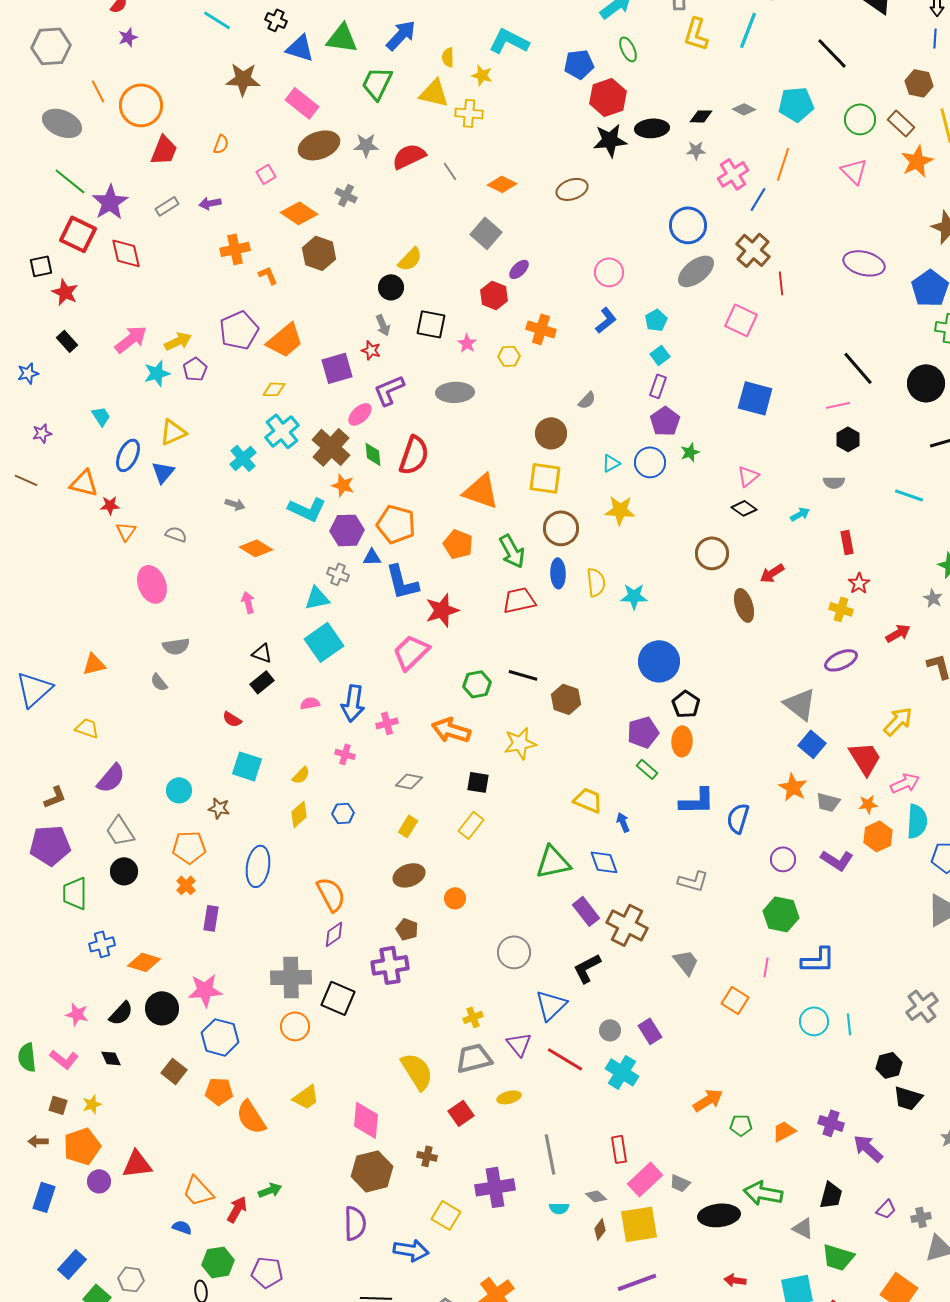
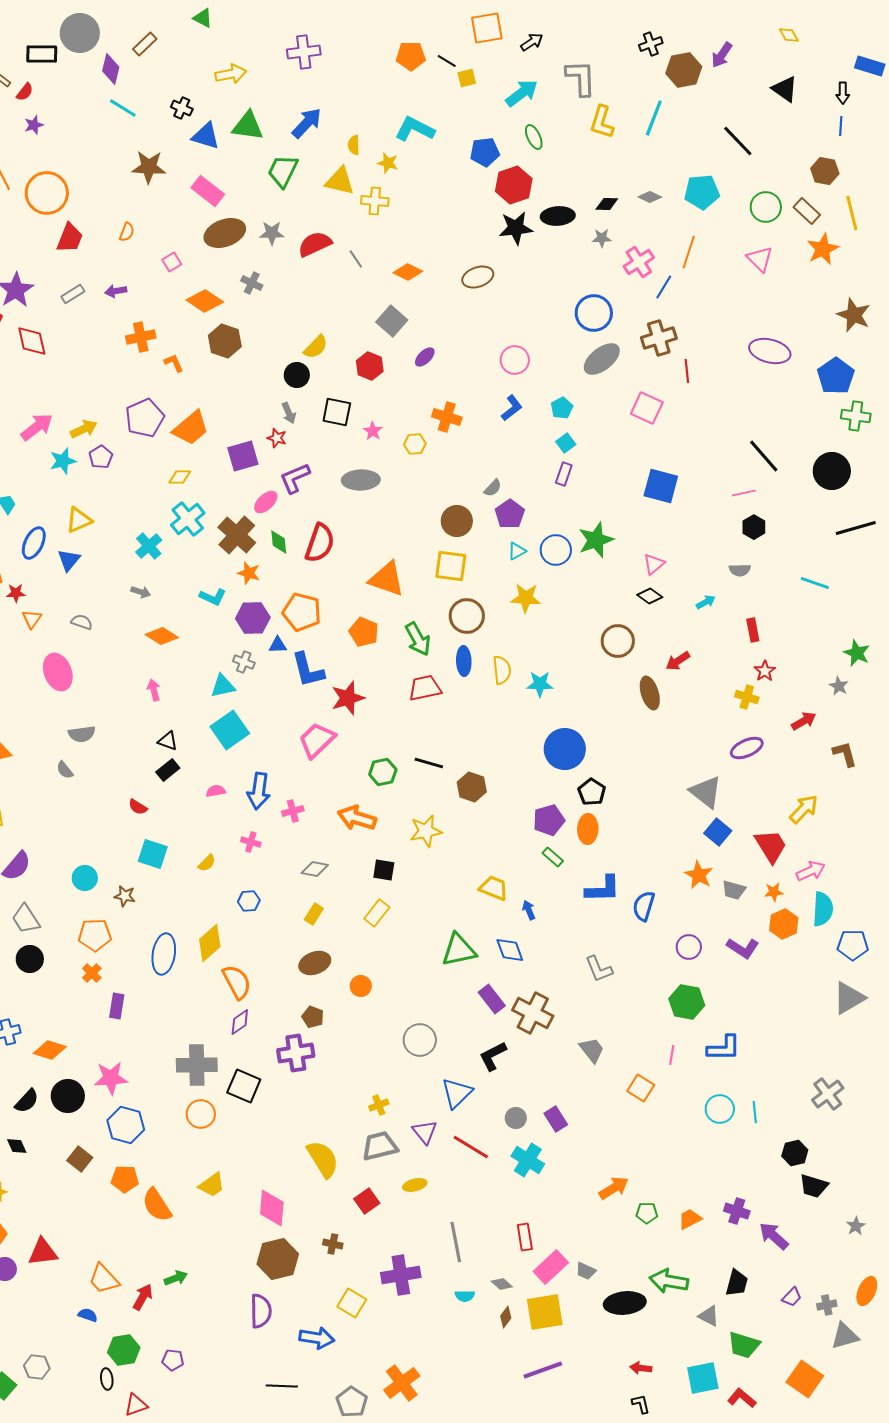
brown cross: (753, 250) -> (659, 338), turned 32
red hexagon: (494, 295) -> (370, 366), moved
purple pentagon: (665, 421) -> (510, 514), moved
green star: (690, 452) -> (596, 540), size x1.8
cyan L-shape: (307, 509) -> (213, 597), size x0.7
yellow diamond: (299, 814) -> (210, 943), moved, size x1.4
gray L-shape: (693, 881) -> (599, 969), turned 52
purple pentagon: (267, 1272) -> (173, 1360), size x0.7

